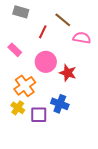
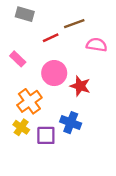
brown line: (63, 20) -> (74, 24), turned -60
red line: (43, 32) -> (51, 38), turned 40

